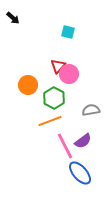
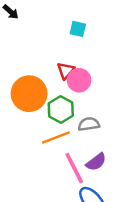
orange circle: (28, 85) -> (29, 94), size x1.5
gray semicircle: (91, 110) -> (89, 124), moved

